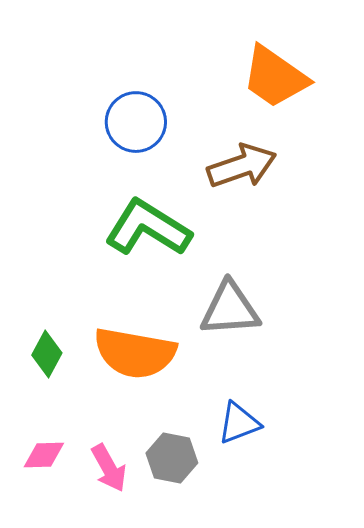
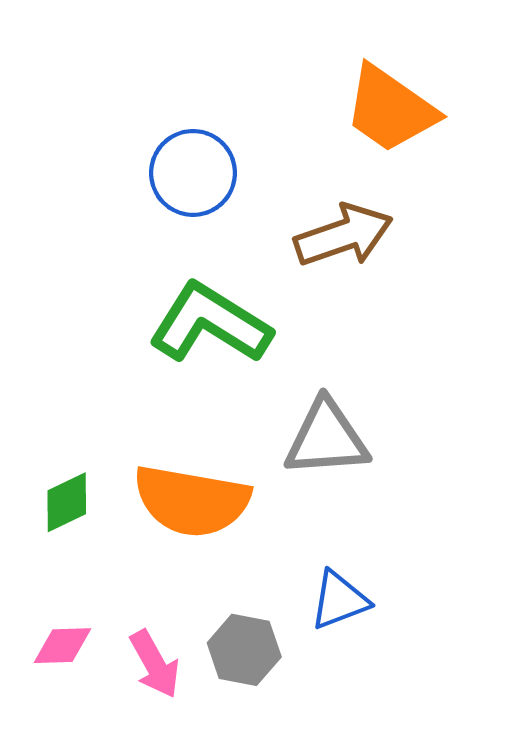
green diamond: (47, 354) -> (67, 502), turned 36

